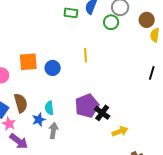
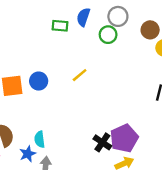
yellow line: (86, 55) -> (80, 75), turned 56
blue circle: (53, 68) -> (39, 81), moved
purple pentagon: (87, 106) -> (124, 138), moved

